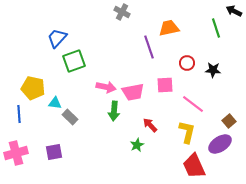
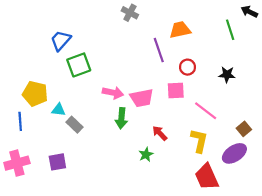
red circle: (187, 63) -> (187, 67), moved

